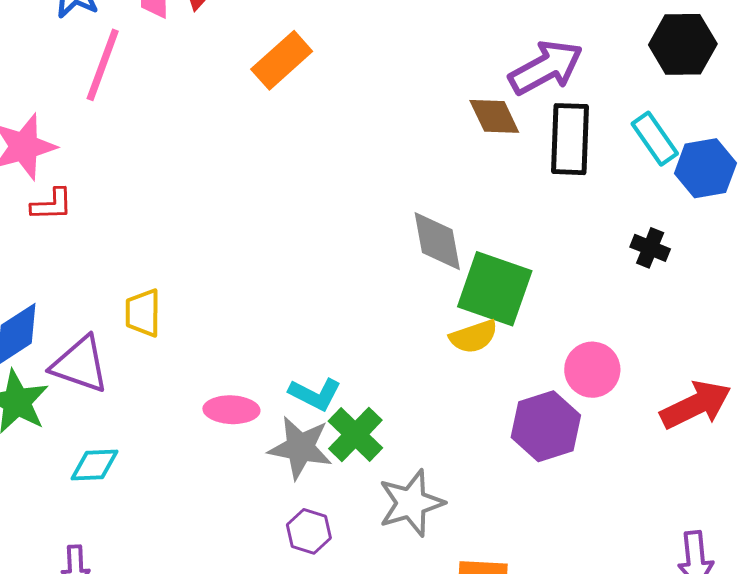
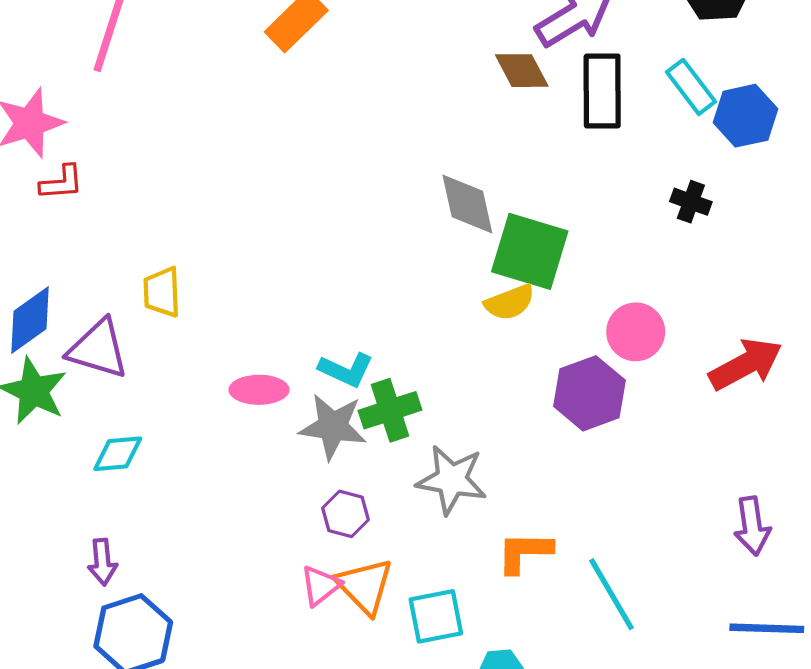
green cross: (355, 434) -> (390, 410), turned 30
gray star: (411, 503) -> (452, 480), turned 30

